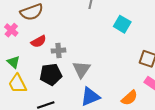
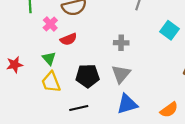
red semicircle: (39, 41) -> (69, 39), moved
gray cross: (58, 51) -> (121, 43), moved

